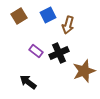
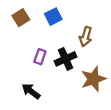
brown arrow: (68, 25) -> (86, 37), moved
purple rectangle: (36, 51) -> (40, 57), turned 72

